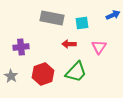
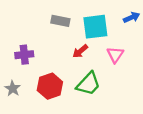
gray rectangle: (52, 18) -> (60, 21), size x0.7
cyan square: (82, 23) -> (95, 27), size x1.6
red arrow: (69, 44) -> (80, 51), turned -40

